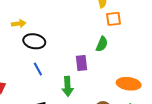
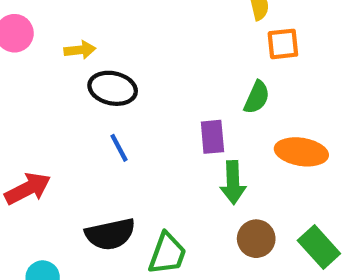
orange ellipse: (129, 84) -> (301, 152), moved
green arrow: (68, 86) -> (233, 182), moved

